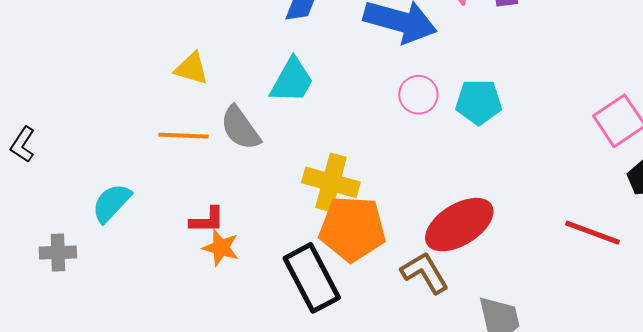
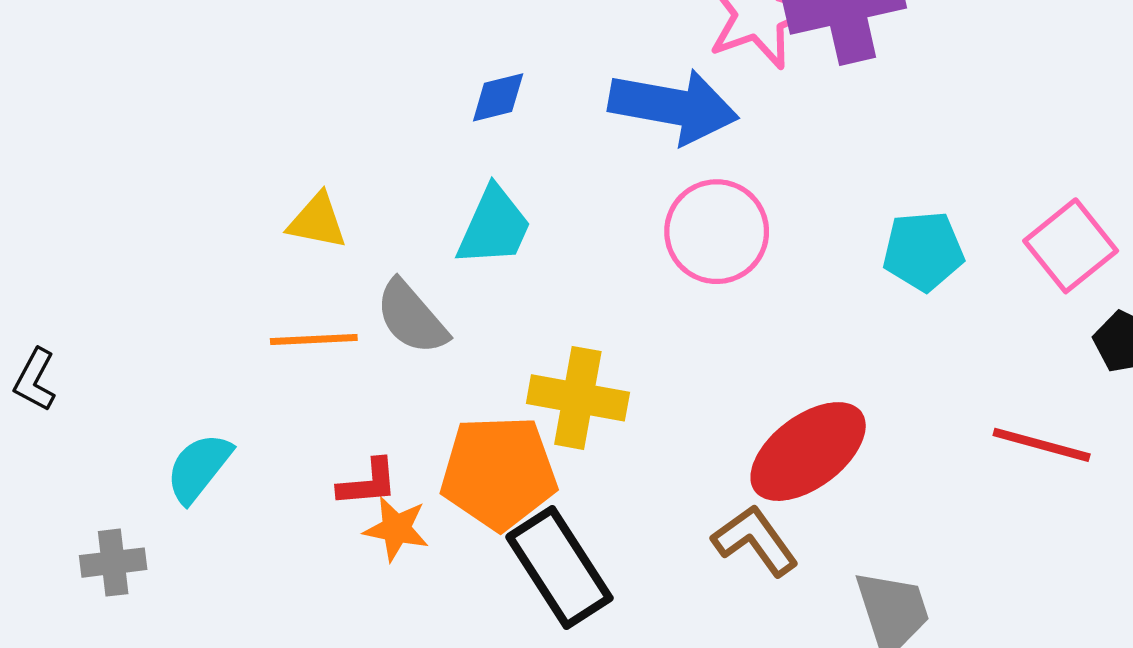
pink circle: (418, 95) -> (717, 232), size x1.5
cyan pentagon: (479, 102) -> (923, 251), moved
orange pentagon: (352, 229) -> (499, 473), moved

